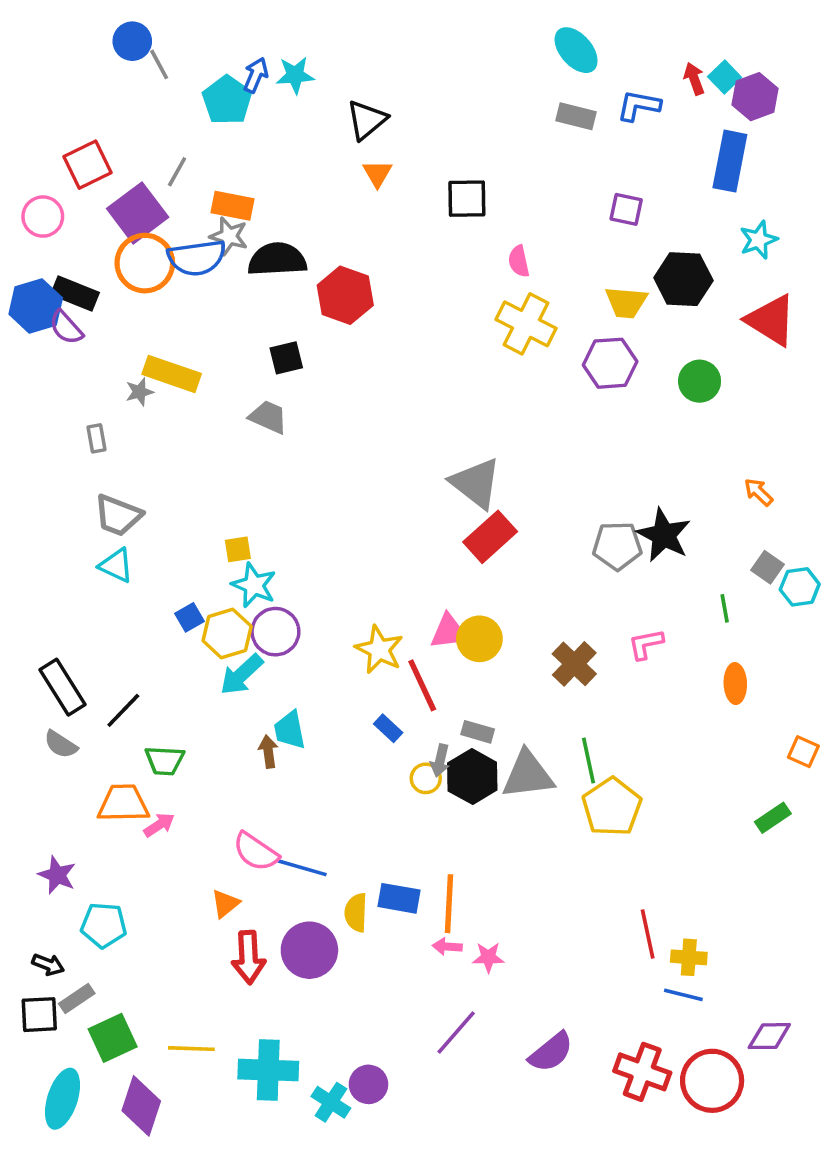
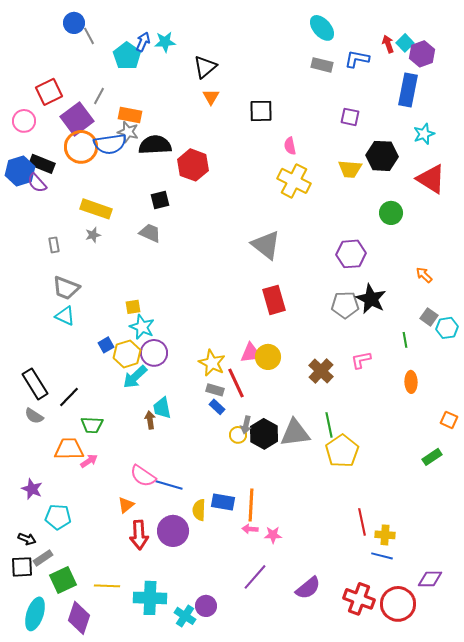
purple hexagon: (610, 363) -> (351, 254), moved
gray star: (139, 392) -> (93, 235), moved
gray triangle: (476, 483) -> (266, 245), moved
red rectangle: (490, 537) -> (274, 300), turned -64
gray rectangle: (478, 732) -> (215, 390), moved

